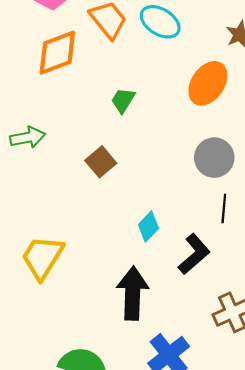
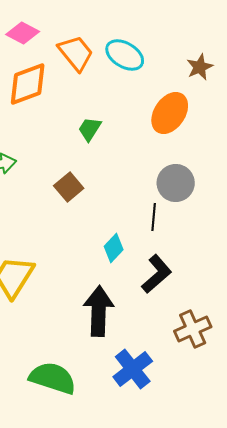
black line: (224, 208) -> (154, 217), moved

